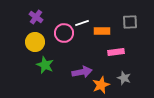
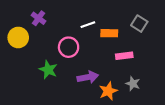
gray square: (130, 22) -> (139, 24), turned 35
pink circle: (64, 33) -> (69, 47), moved
yellow circle: (35, 42) -> (18, 37), moved

